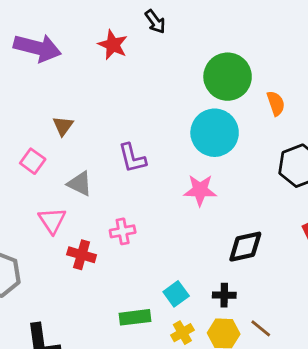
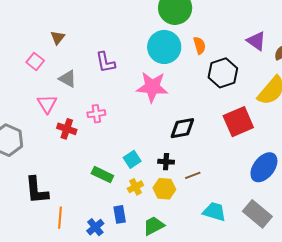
orange semicircle: (276, 103) -> (200, 45), moved
pink star: (200, 190) -> (152, 87), size x1.4
green rectangle: (135, 317) -> (102, 175), turned 30
brown line: (261, 328) -> (193, 175), moved, turned -63

